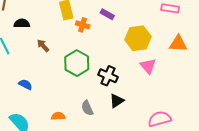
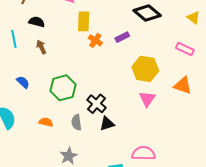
purple rectangle: (107, 14) -> (122, 37), turned -72
brown arrow: (43, 46) -> (41, 47), moved
green hexagon: (77, 63) -> (63, 88), moved
black cross: (108, 76) -> (96, 104), moved

